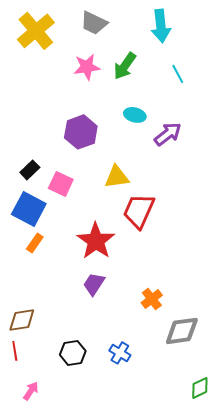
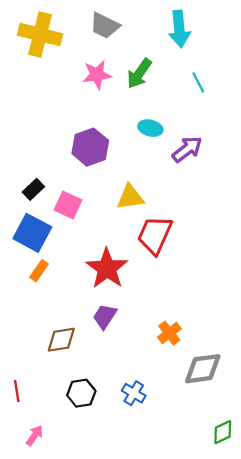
yellow cross: (36, 31) -> (40, 35), turned -36
brown diamond: (22, 320) -> (61, 340), moved

